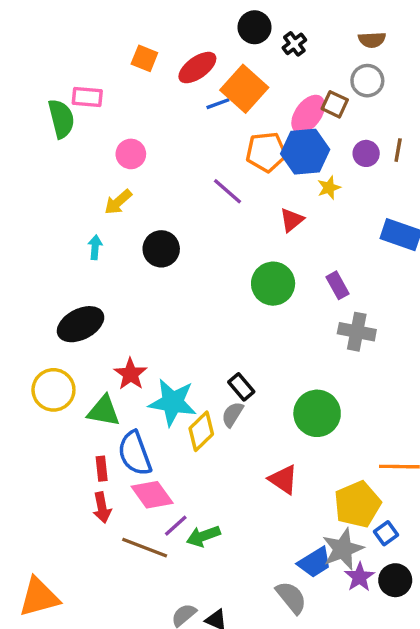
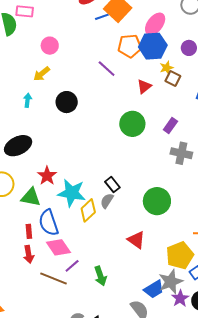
brown square: (335, 104) -> (173, 78), moved
purple rectangle: (337, 285) -> (170, 126), turned 63
green arrow: (203, 536) -> (100, 276), moved, turned -90

